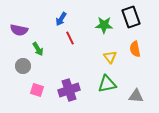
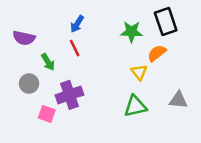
red line: (70, 38) -> (75, 48), moved
orange semicircle: (135, 49) -> (157, 53), moved, turned 63
purple cross: (69, 90) -> (69, 95), moved
gray triangle: (136, 96) -> (178, 100), moved

